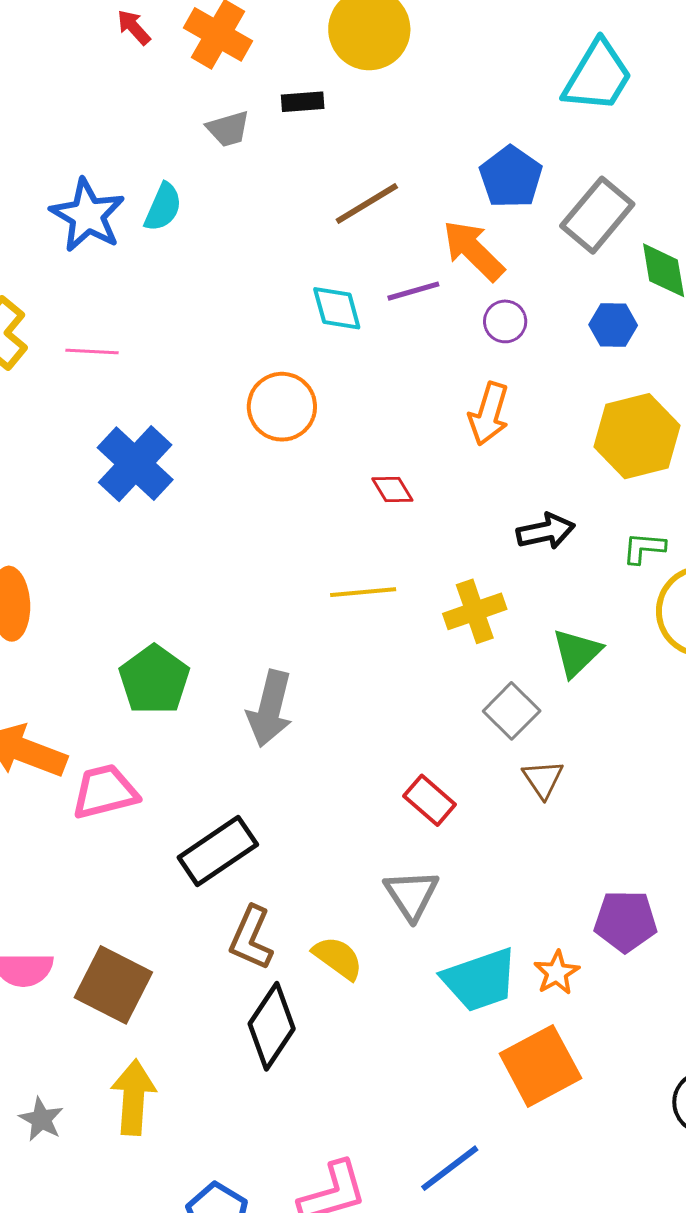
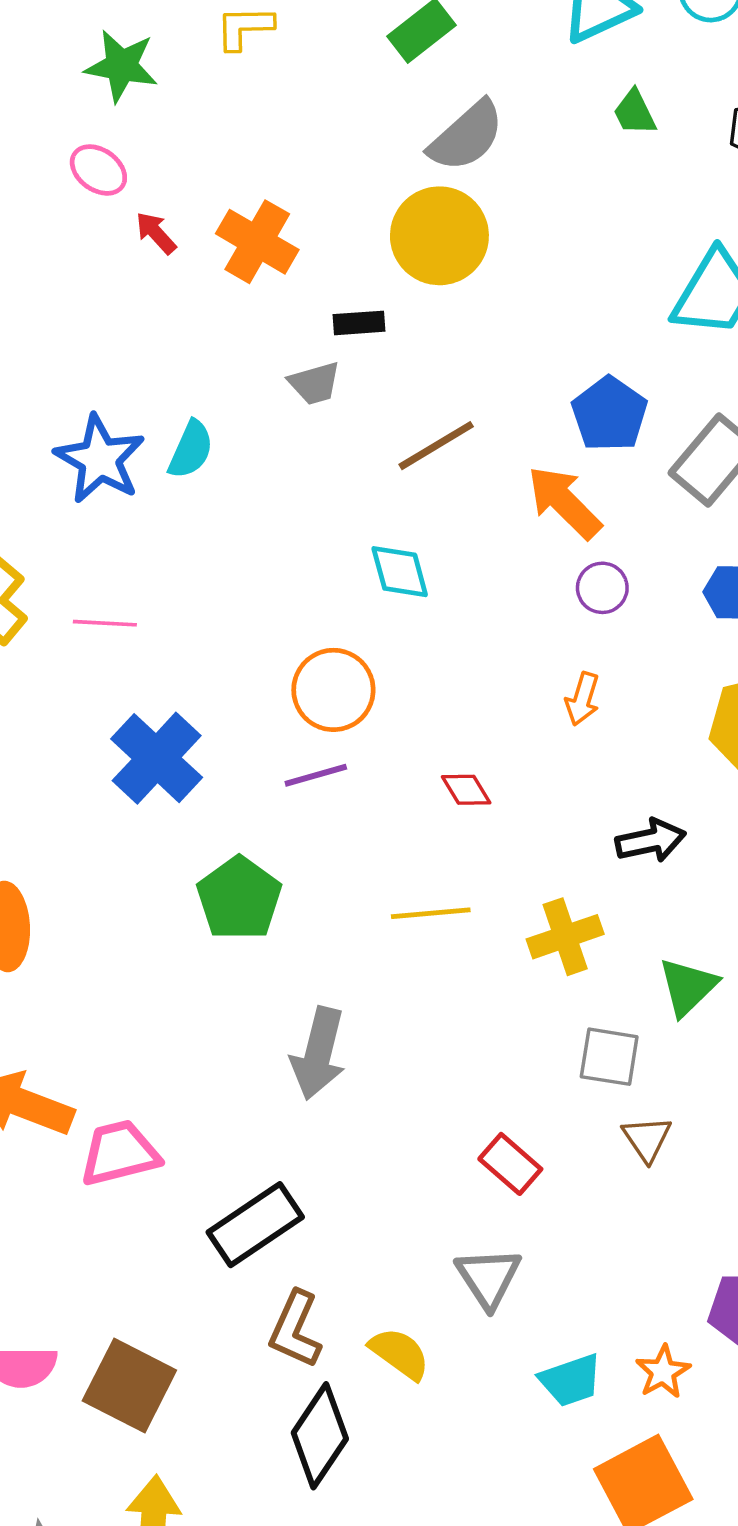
gray trapezoid: (228, 129) -> (315, 383), moved
purple line: (413, 291) -> (316, 775), moved
orange arrow: (489, 414) -> (582, 699), size x0.7
green pentagon: (154, 680) -> (239, 898), moved
gray square: (512, 711) -> (609, 1057), turned -36
cyan trapezoid: (480, 980) -> (571, 1380), size x0.7

